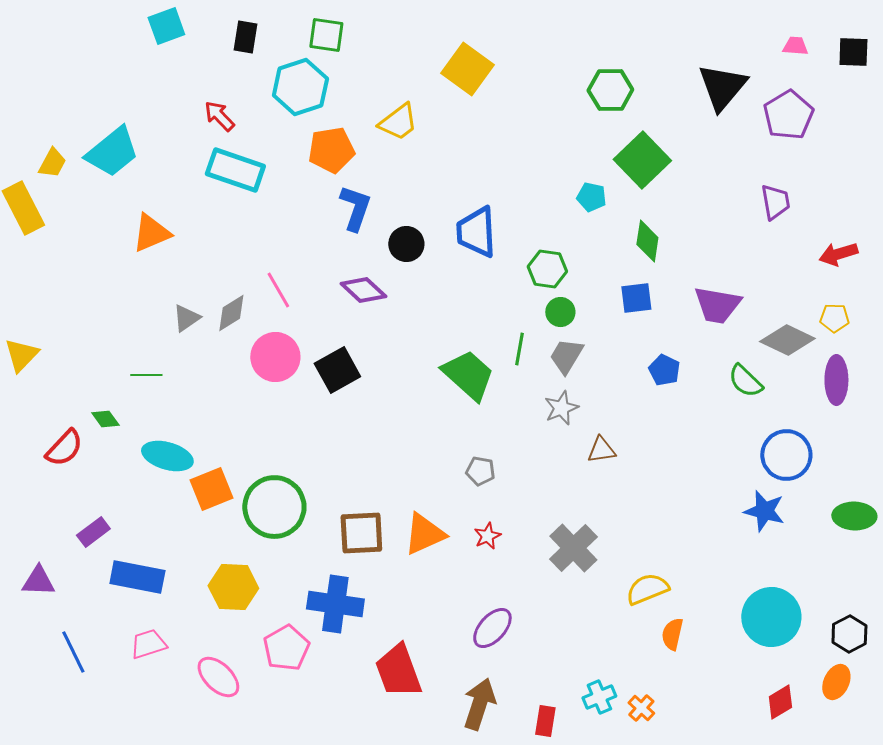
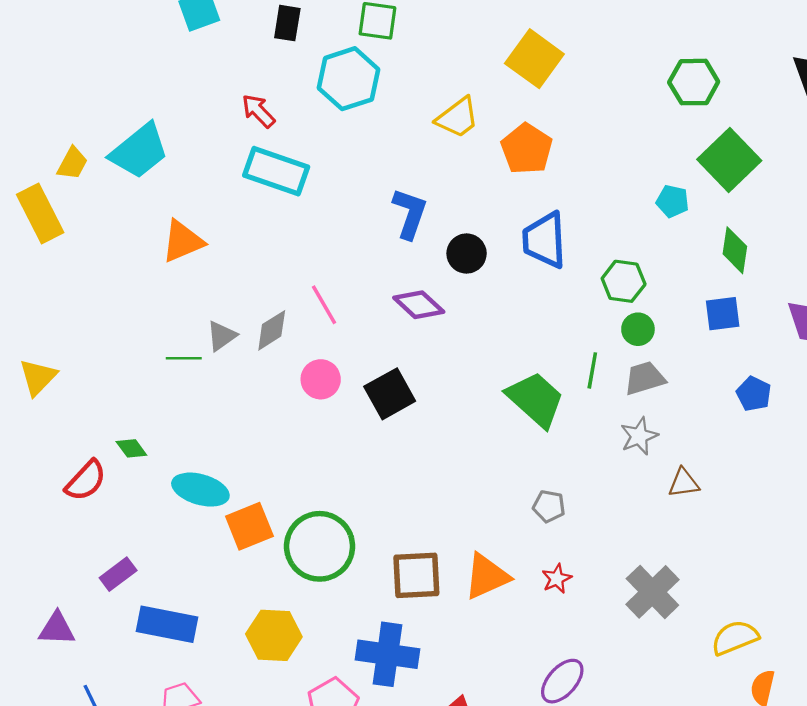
orange pentagon: (331, 150) -> (527, 149), moved, turned -30
gray trapezoid: (566, 356) -> (645, 378), turned 42
pink circle: (275, 357) -> (321, 379), size x0.7
green line: (146, 375) -> (184, 358), moved

